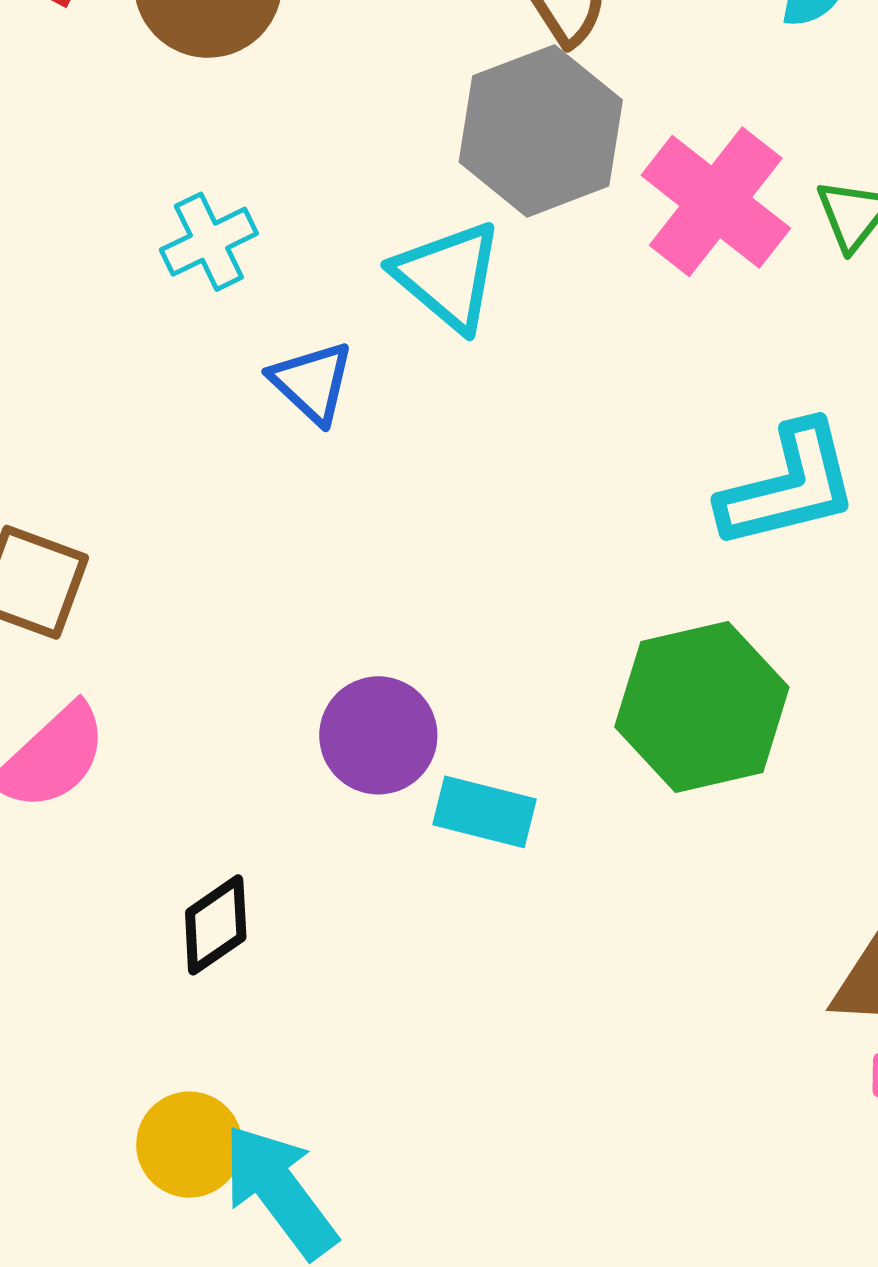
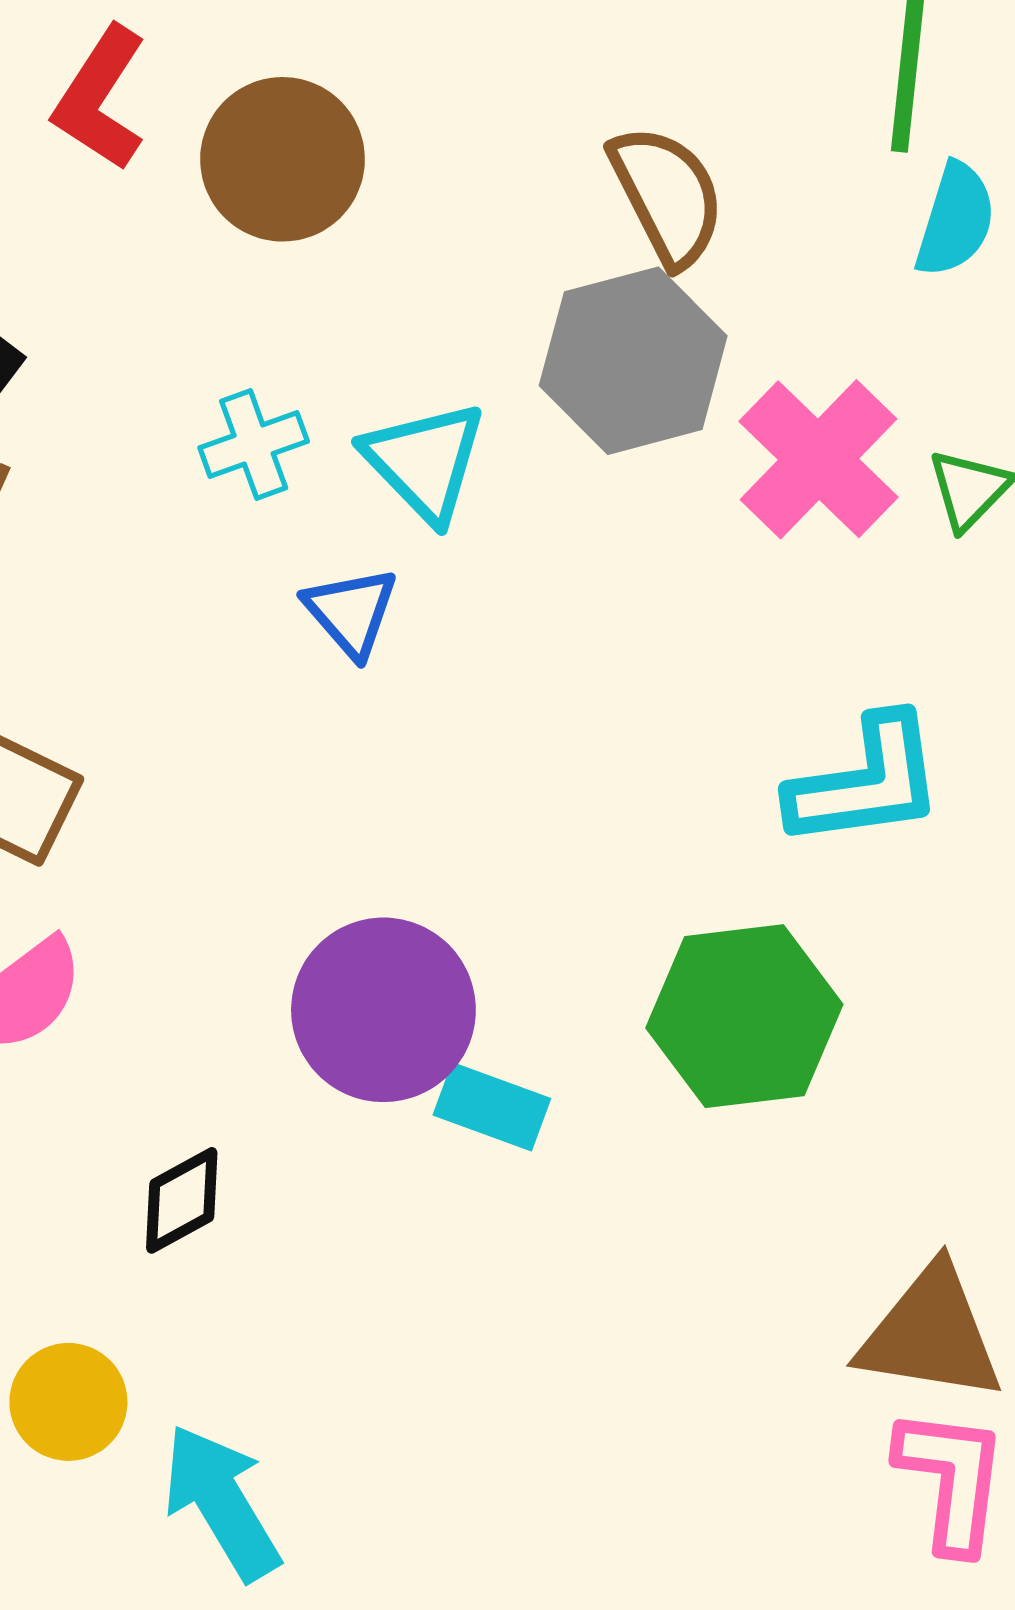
cyan triangle: (448, 276) -> (425, 461), moved
purple circle: (378, 735) -> (383, 1010), size x1.4
yellow circle: (189, 1145) -> (68, 1402), moved

